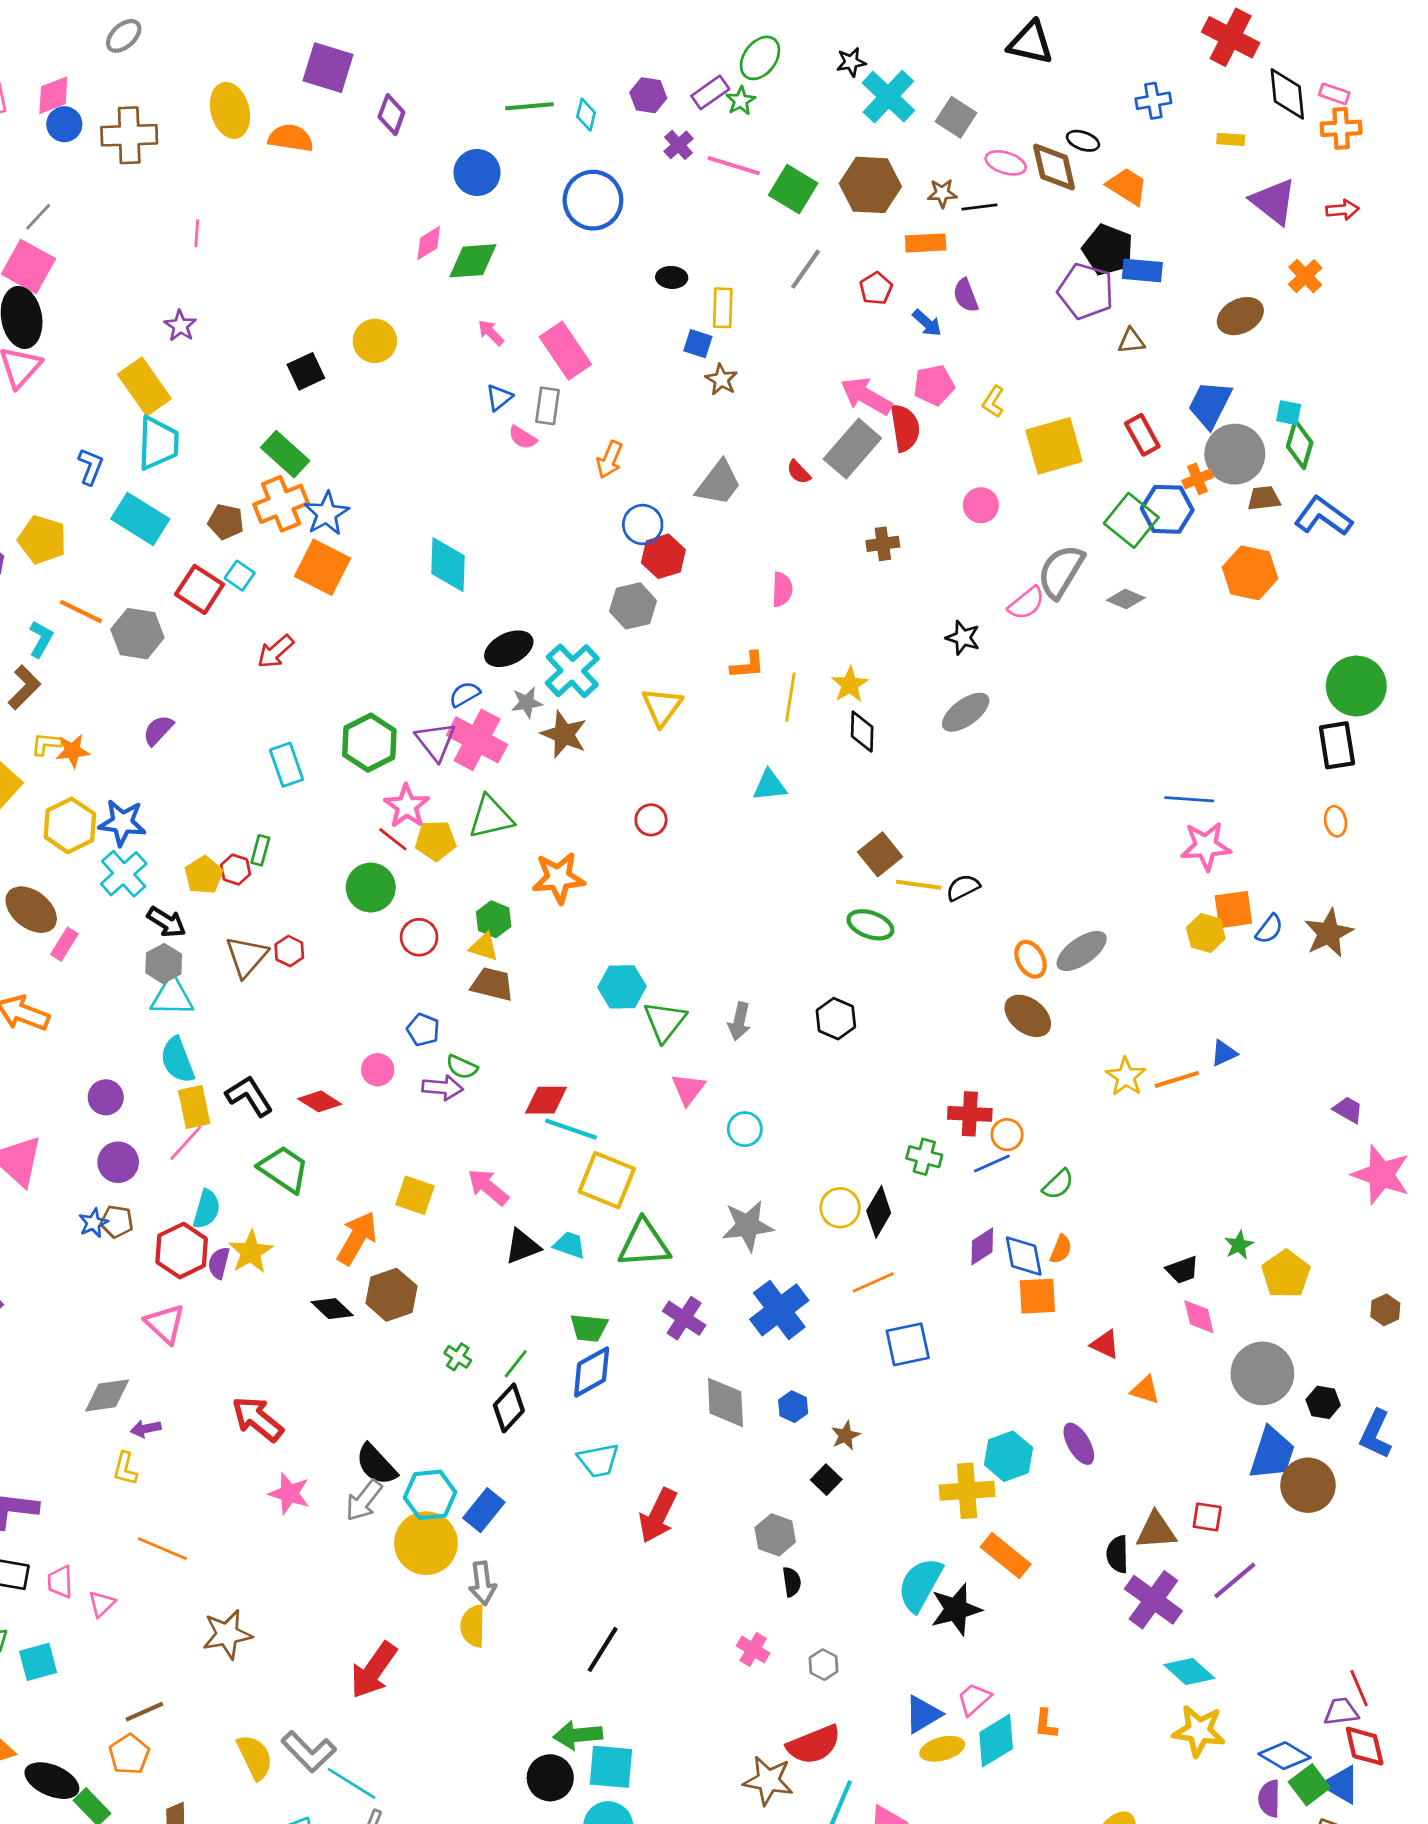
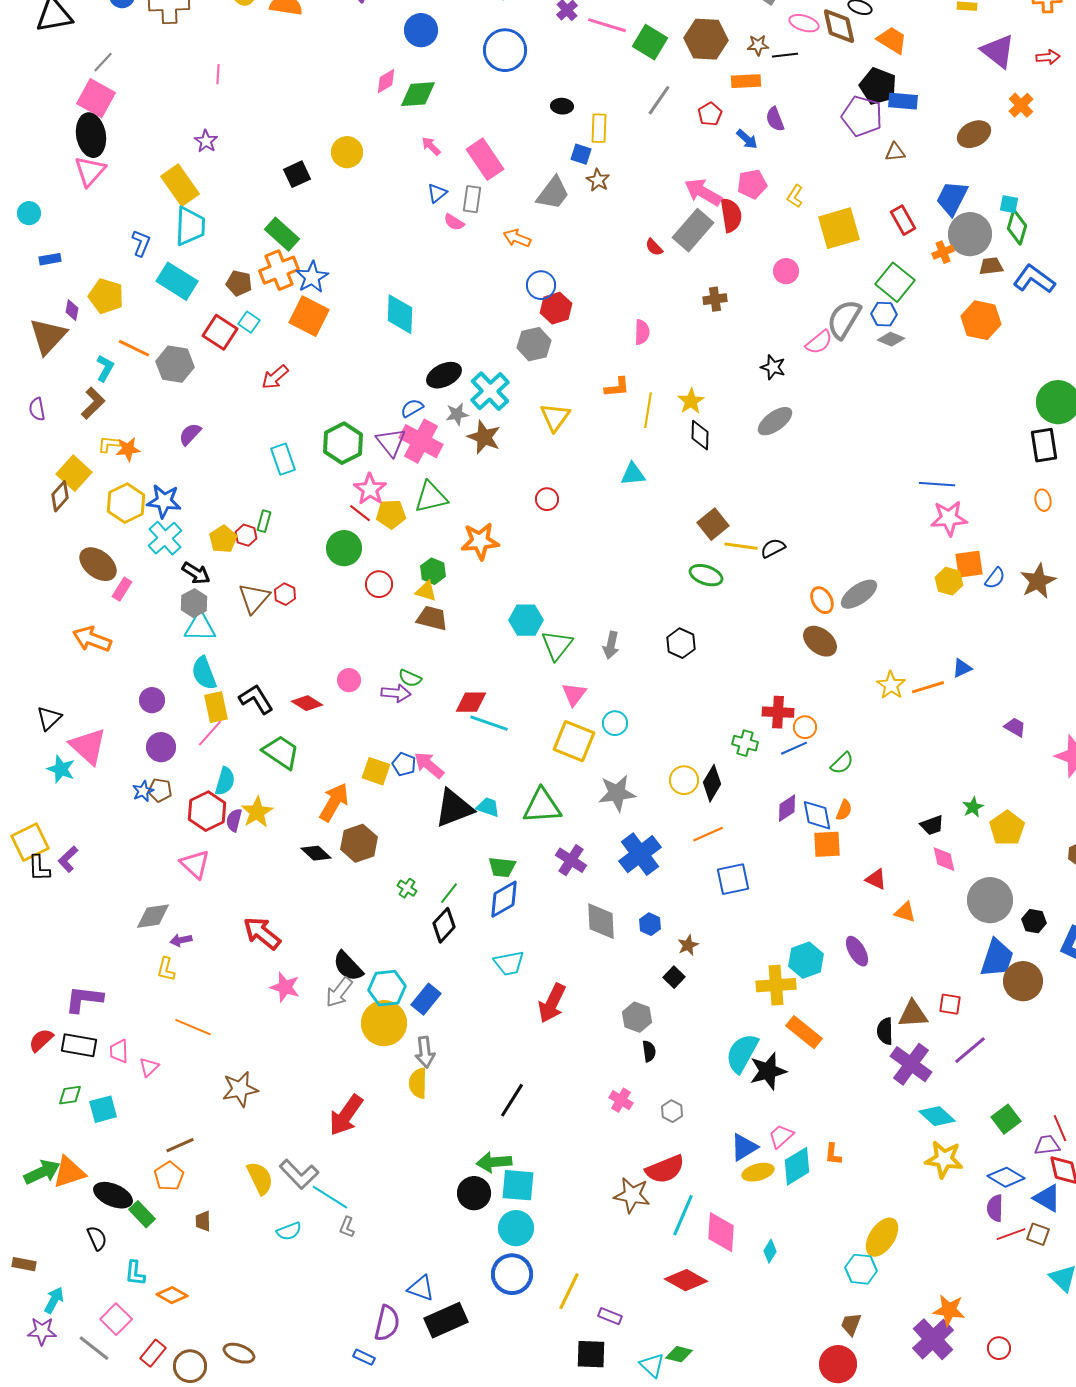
orange arrow: (610, 460) -> (517, 238), turned 88
gray trapezoid: (719, 483) -> (553, 193), moved
blue hexagon: (1167, 509) -> (884, 314), moved, size x0.7
blue pentagon: (423, 1030) -> (404, 764), moved
purple trapezoid: (1348, 1110) -> (1015, 727), moved
yellow square: (607, 1180) -> (574, 741), moved
black triangle: (523, 1246) -> (454, 808), size x1.5
green square: (1309, 1785) -> (1006, 1119), moved

